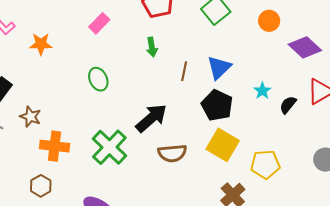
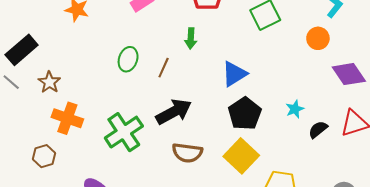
blue triangle: (219, 67) -> (234, 74), moved
brown line: (184, 71) -> (164, 68), moved
green ellipse: (98, 79) -> (128, 59), turned 30

